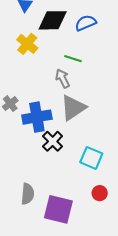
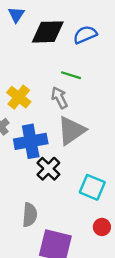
yellow cross: (27, 44) -> (19, 97), moved
gray semicircle: (28, 194) -> (30, 215), moved

